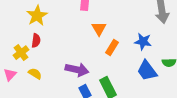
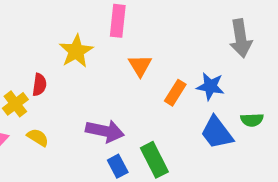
yellow star: (37, 16) -> (76, 51), moved
orange rectangle: (112, 48) -> (175, 93), moved

